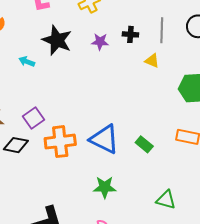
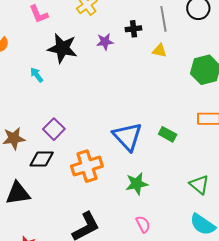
cyan arrow: (27, 62) -> (37, 75), turned 42
blue triangle: (104, 139) -> (127, 137), turned 32
orange cross: (60, 142) -> (87, 166), moved
green triangle: (166, 200) -> (199, 185), turned 35

